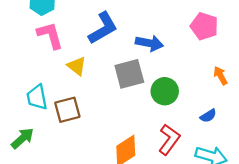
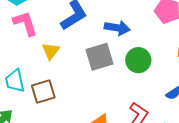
yellow triangle: (77, 66) -> (51, 51), turned 30
green circle: (165, 91) -> (138, 60), moved

